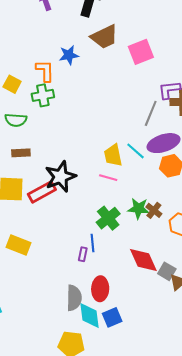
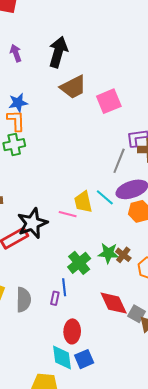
blue star: (69, 55) -> (18, 103), moved
pink line: (108, 178) -> (68, 214), moved
gray semicircle: (74, 298) -> (23, 300), moved

